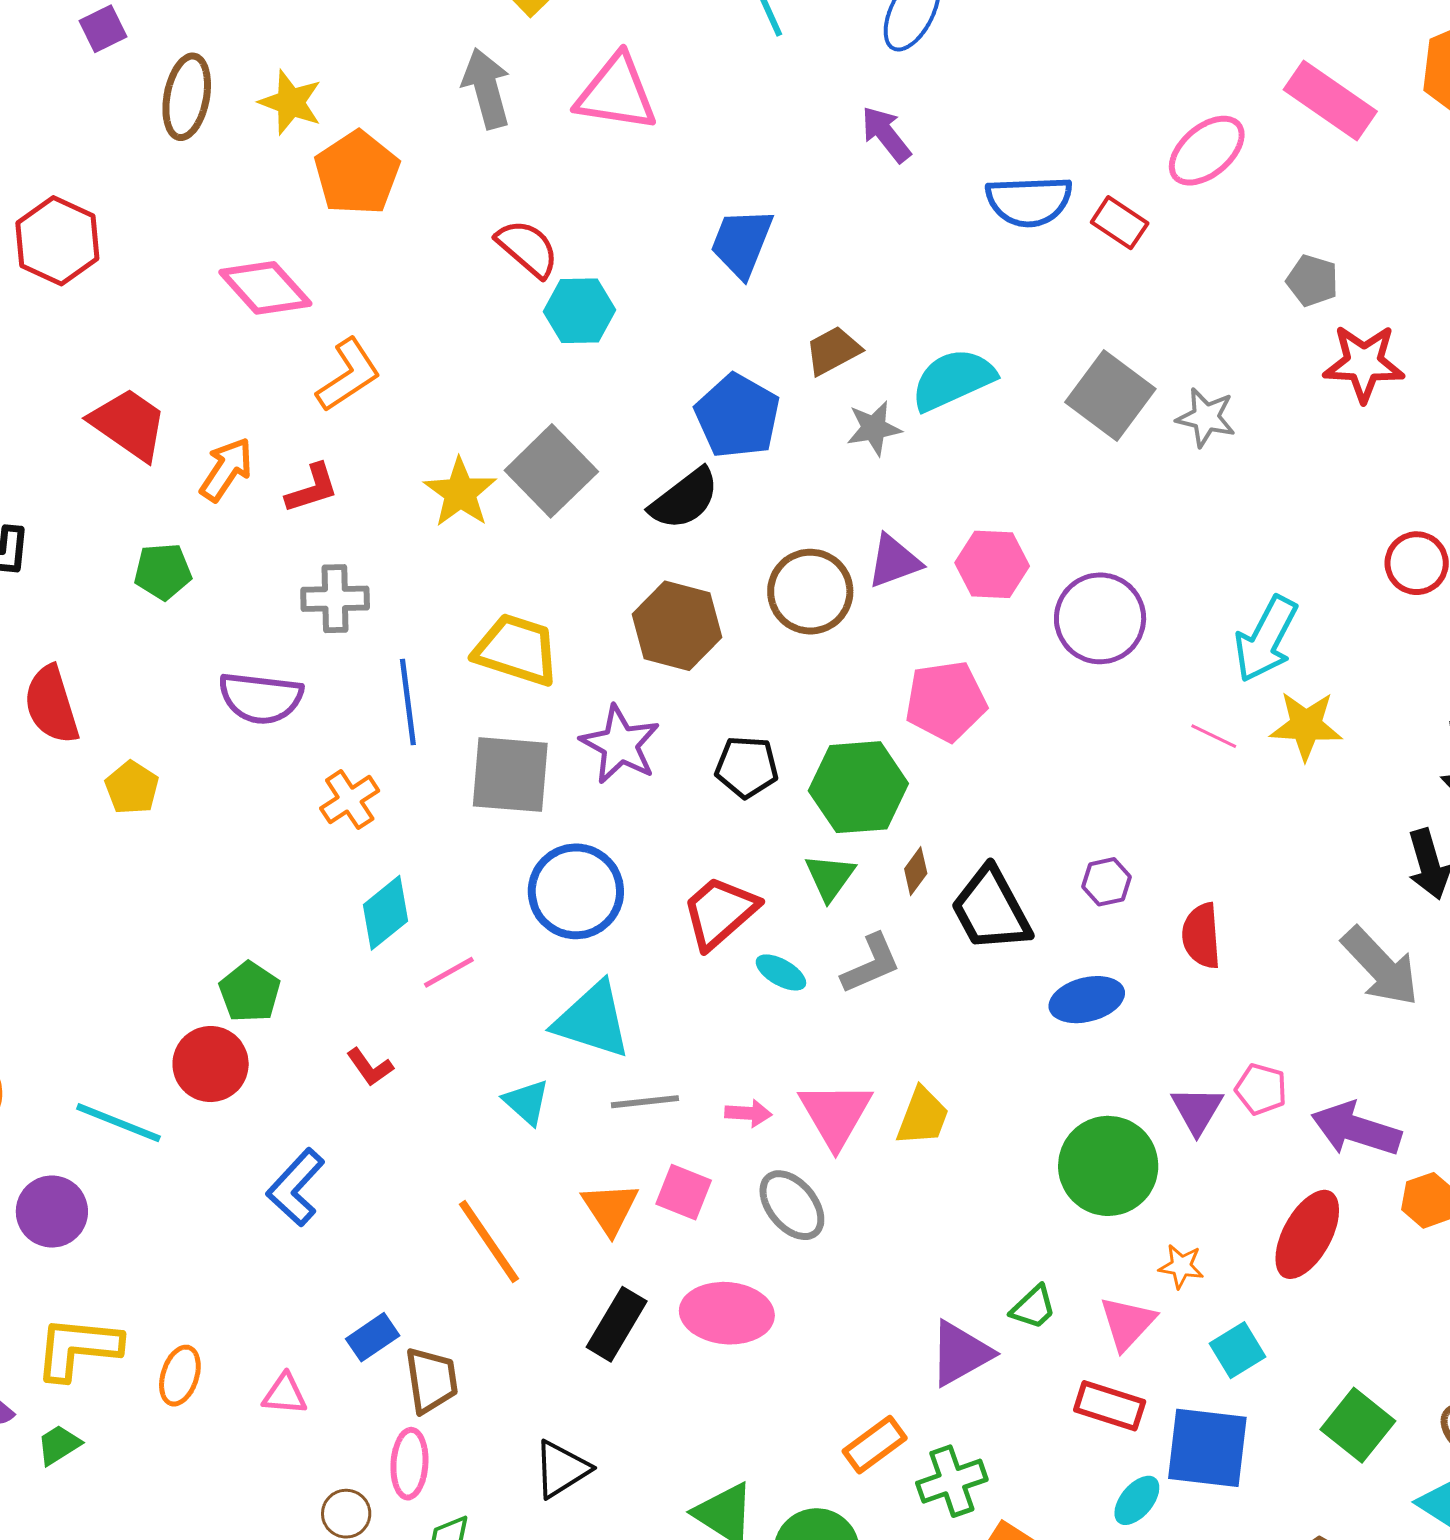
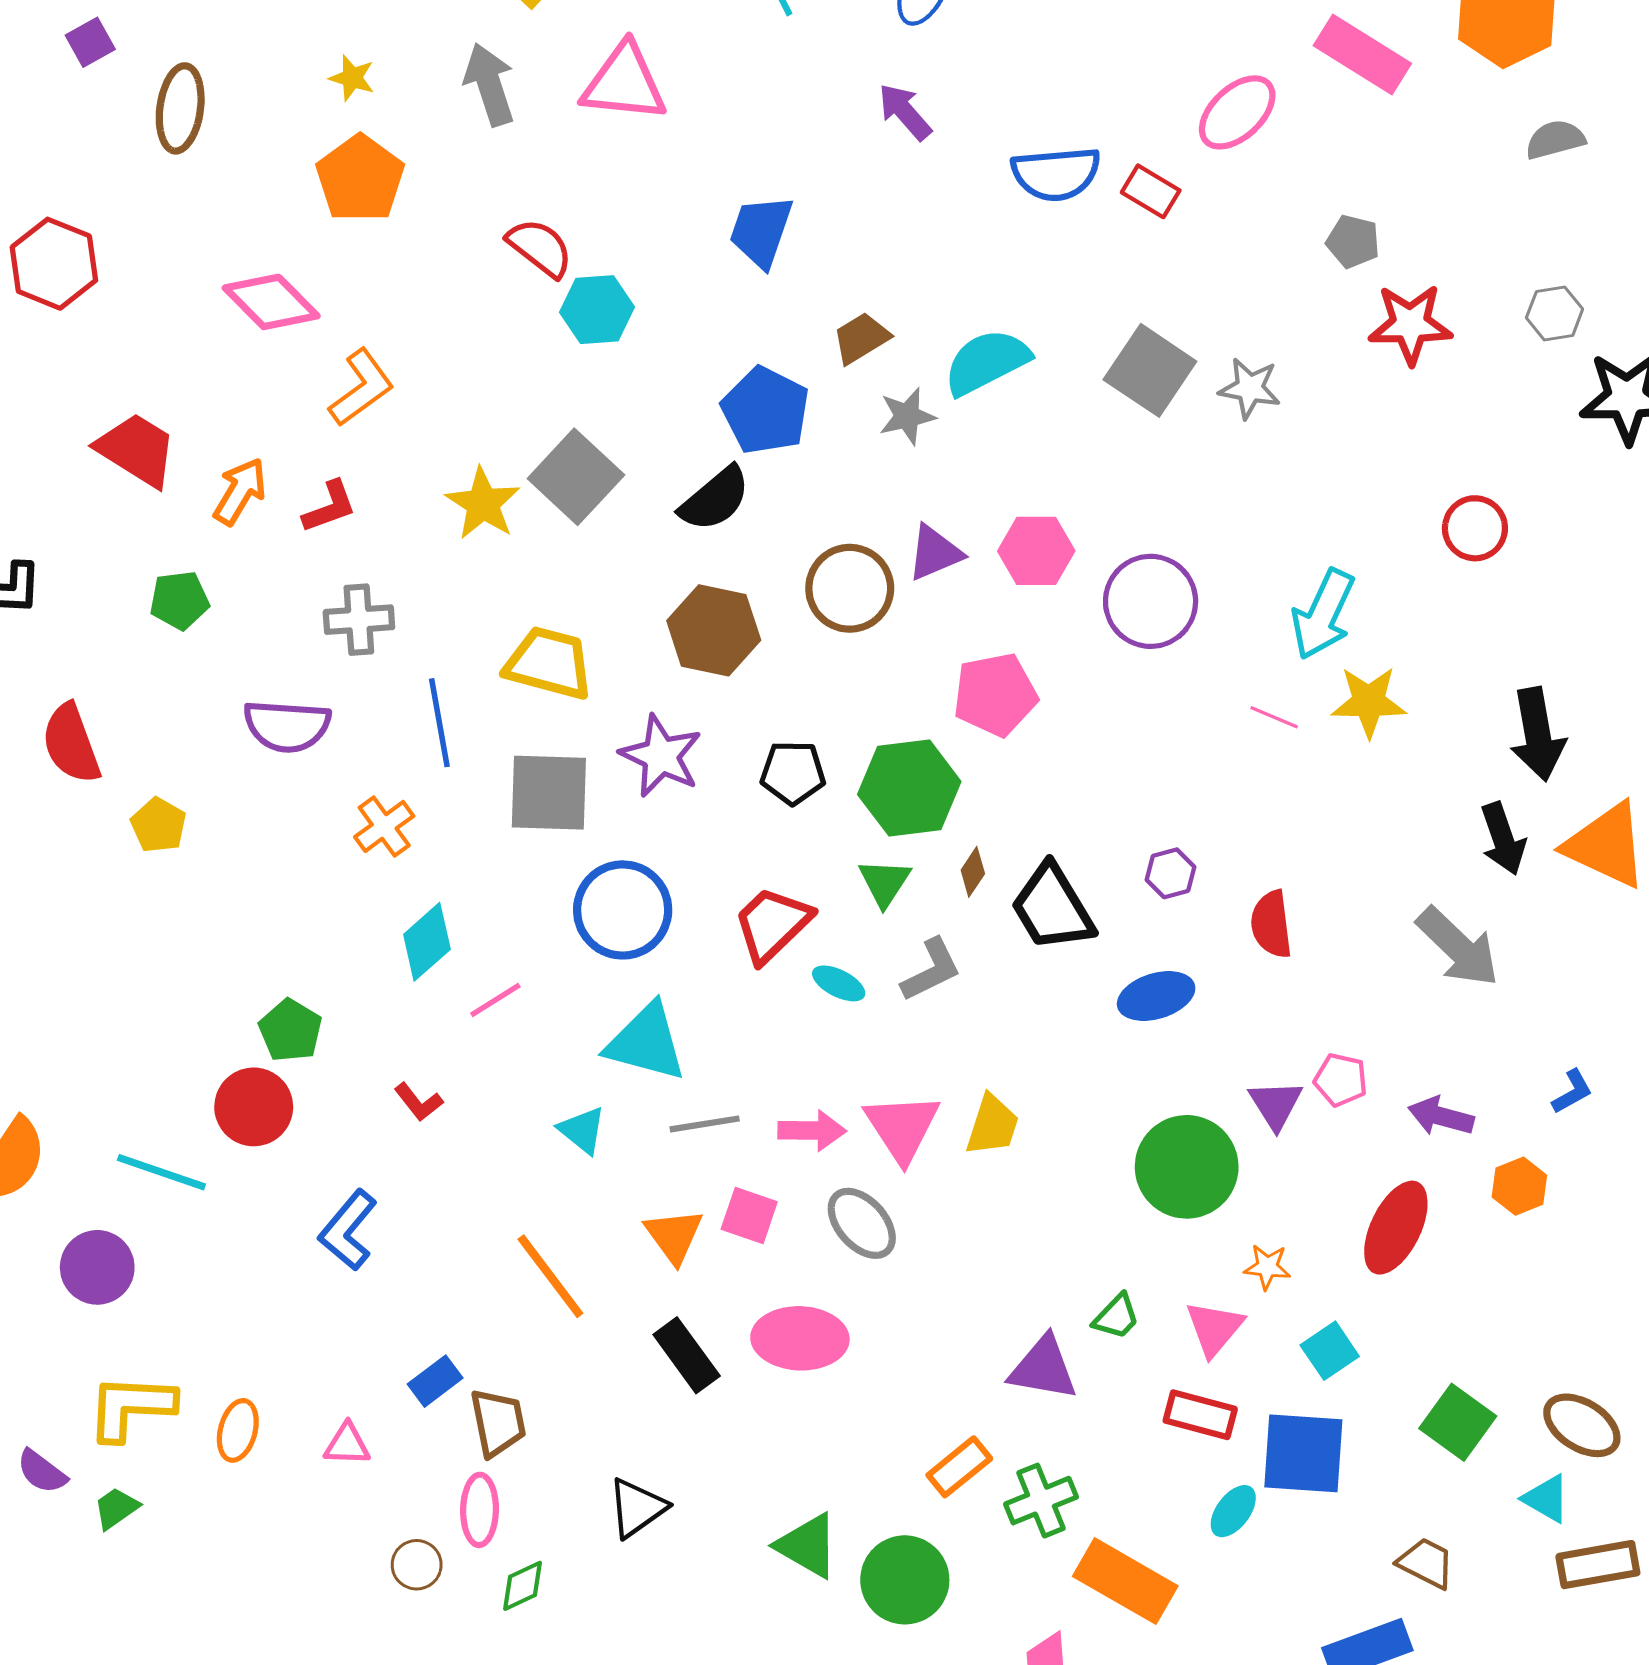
yellow star: (291, 102) -> (352, 78), moved, size x0.7
pink arrow: (748, 1113) -> (812, 1131), size x1.4
purple arrow: (1356, 1129) -> (1441, 1116), size x0.7
black rectangle: (617, 1324) -> (687, 1355), turned -64
purple triangle: (960, 1353) -> (1043, 1368), turned 42

